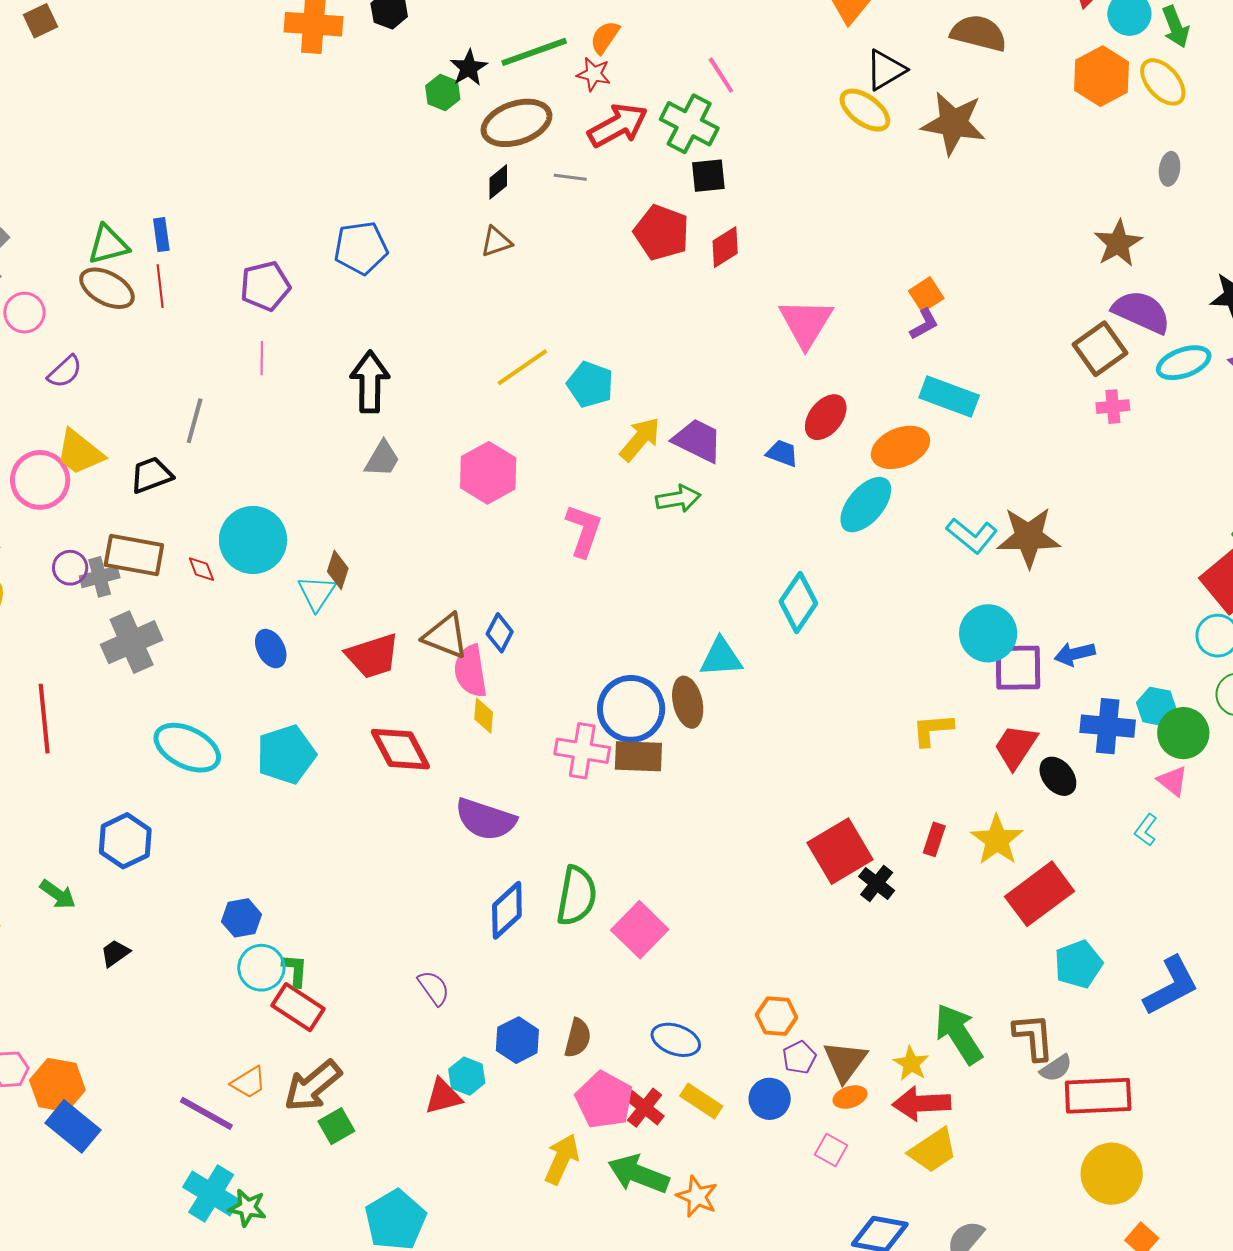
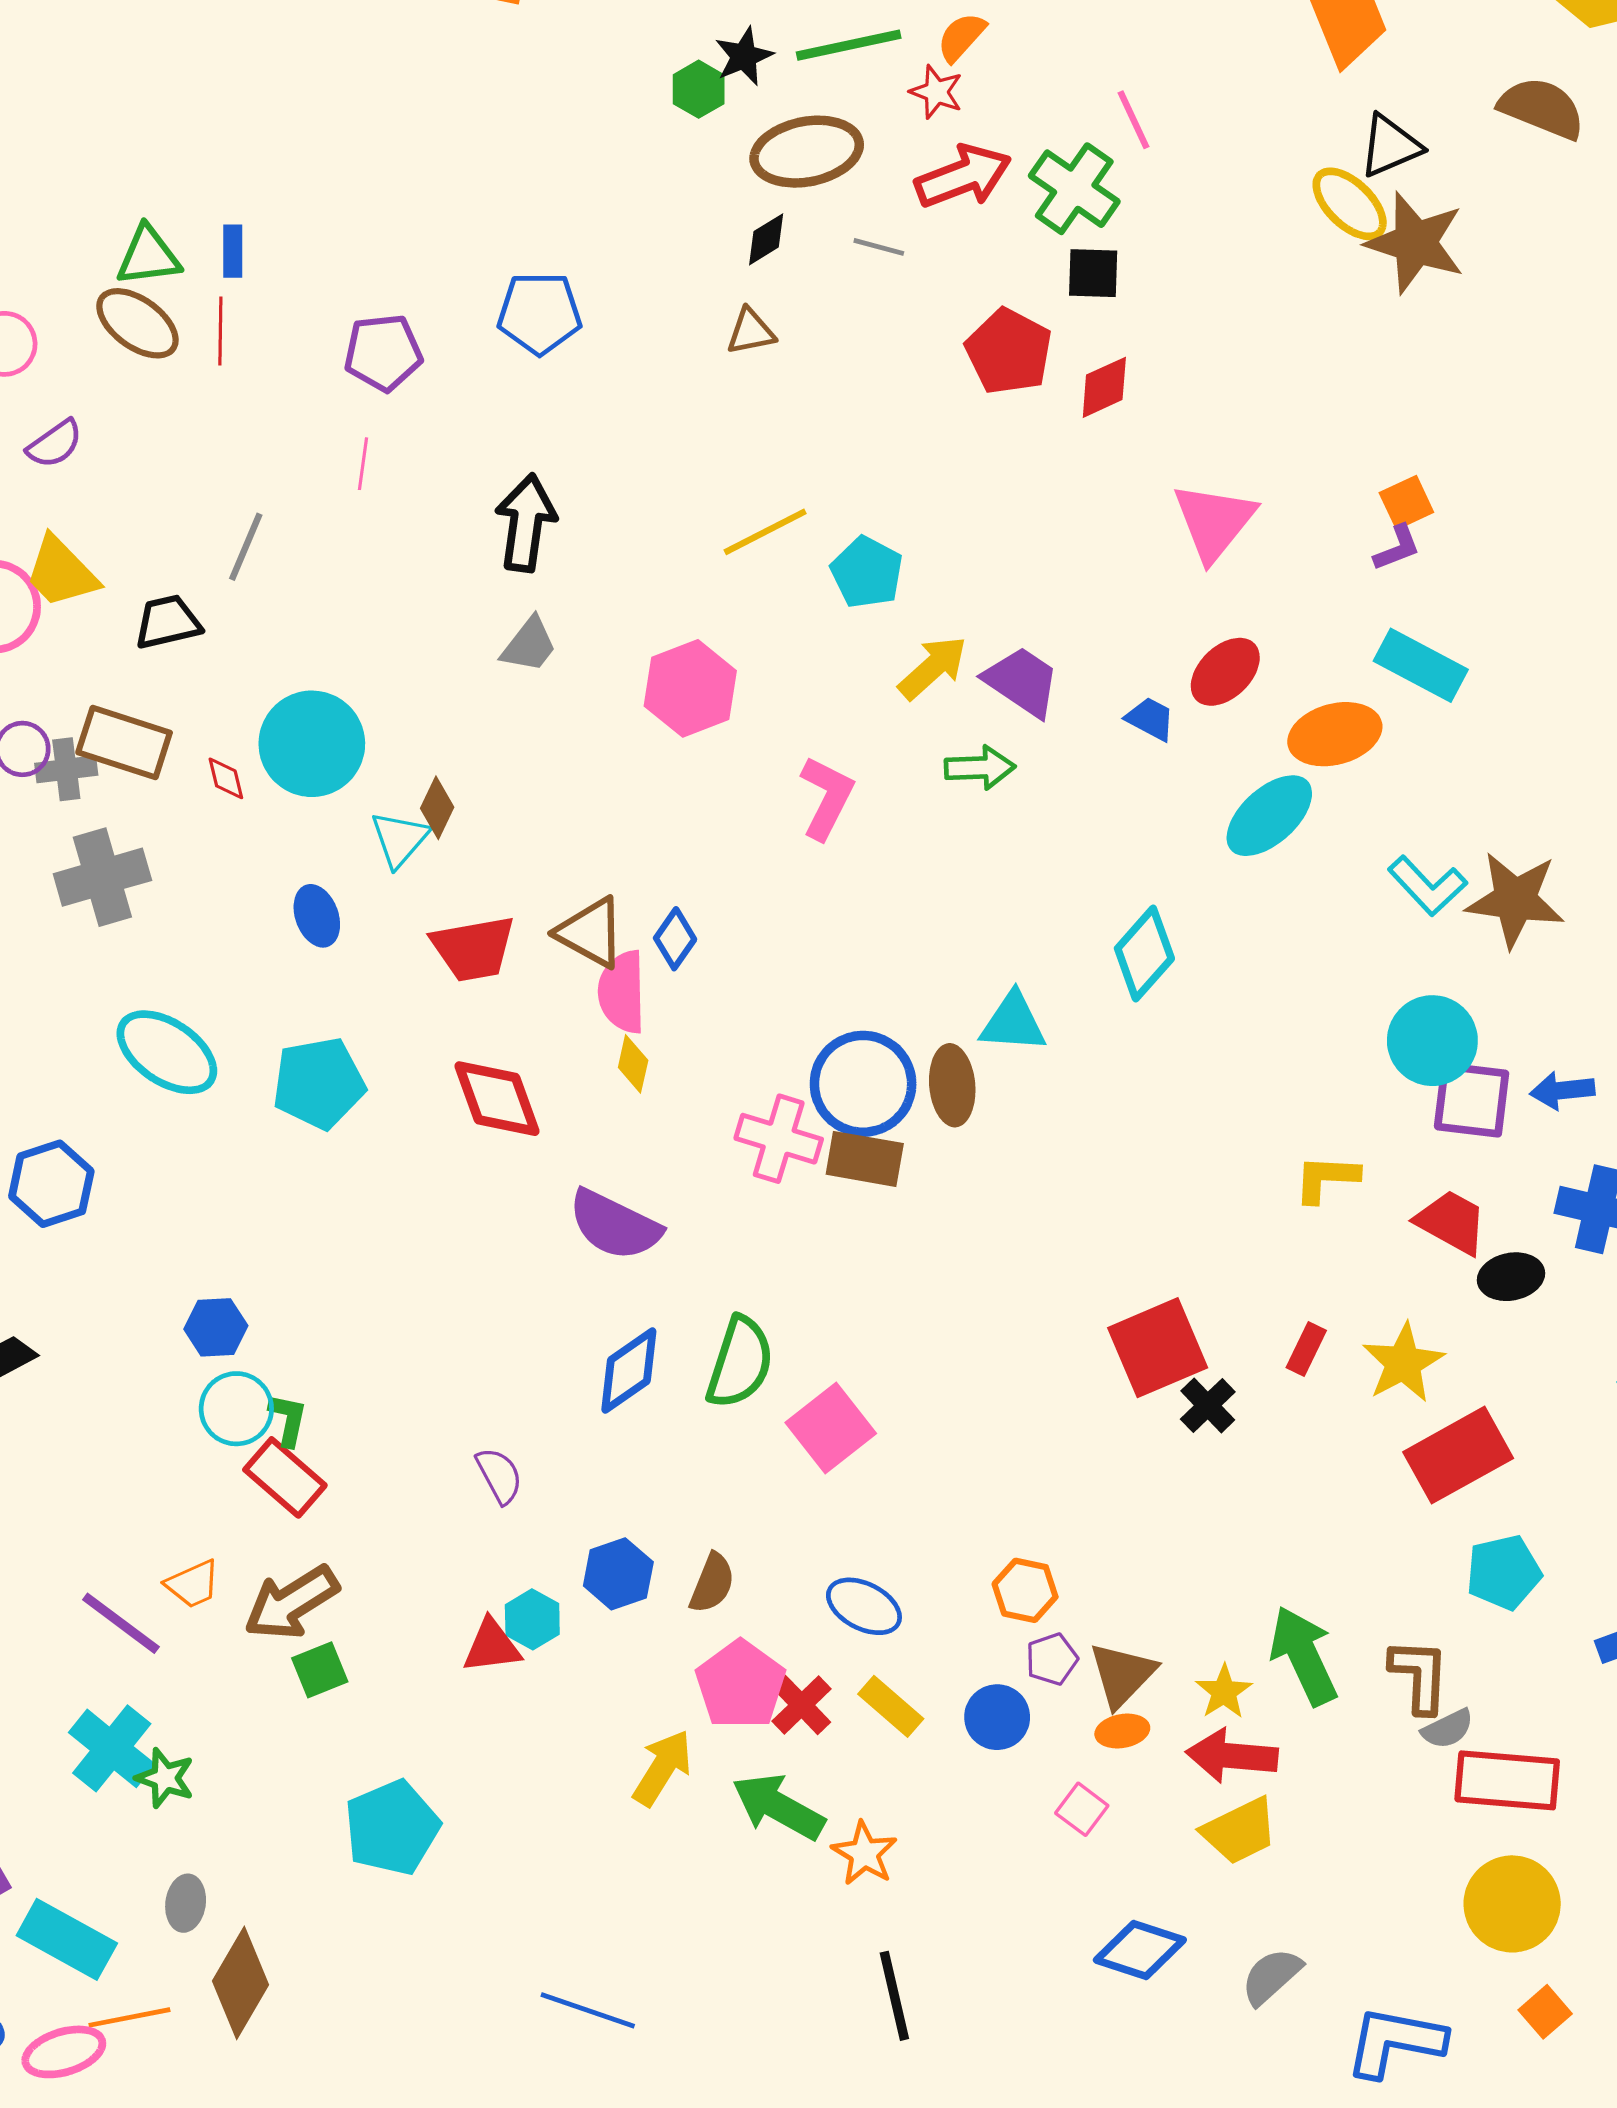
brown star: (954, 123) -> (1415, 243), moved
red trapezoid: (1016, 747) -> (1451, 1222), turned 78
black ellipse: (1058, 776) -> (1511, 1277), turned -69

